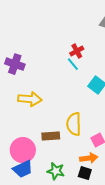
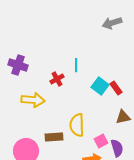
red cross: (77, 51) -> (57, 79), moved
cyan line: (73, 64) -> (76, 65), turned 40

